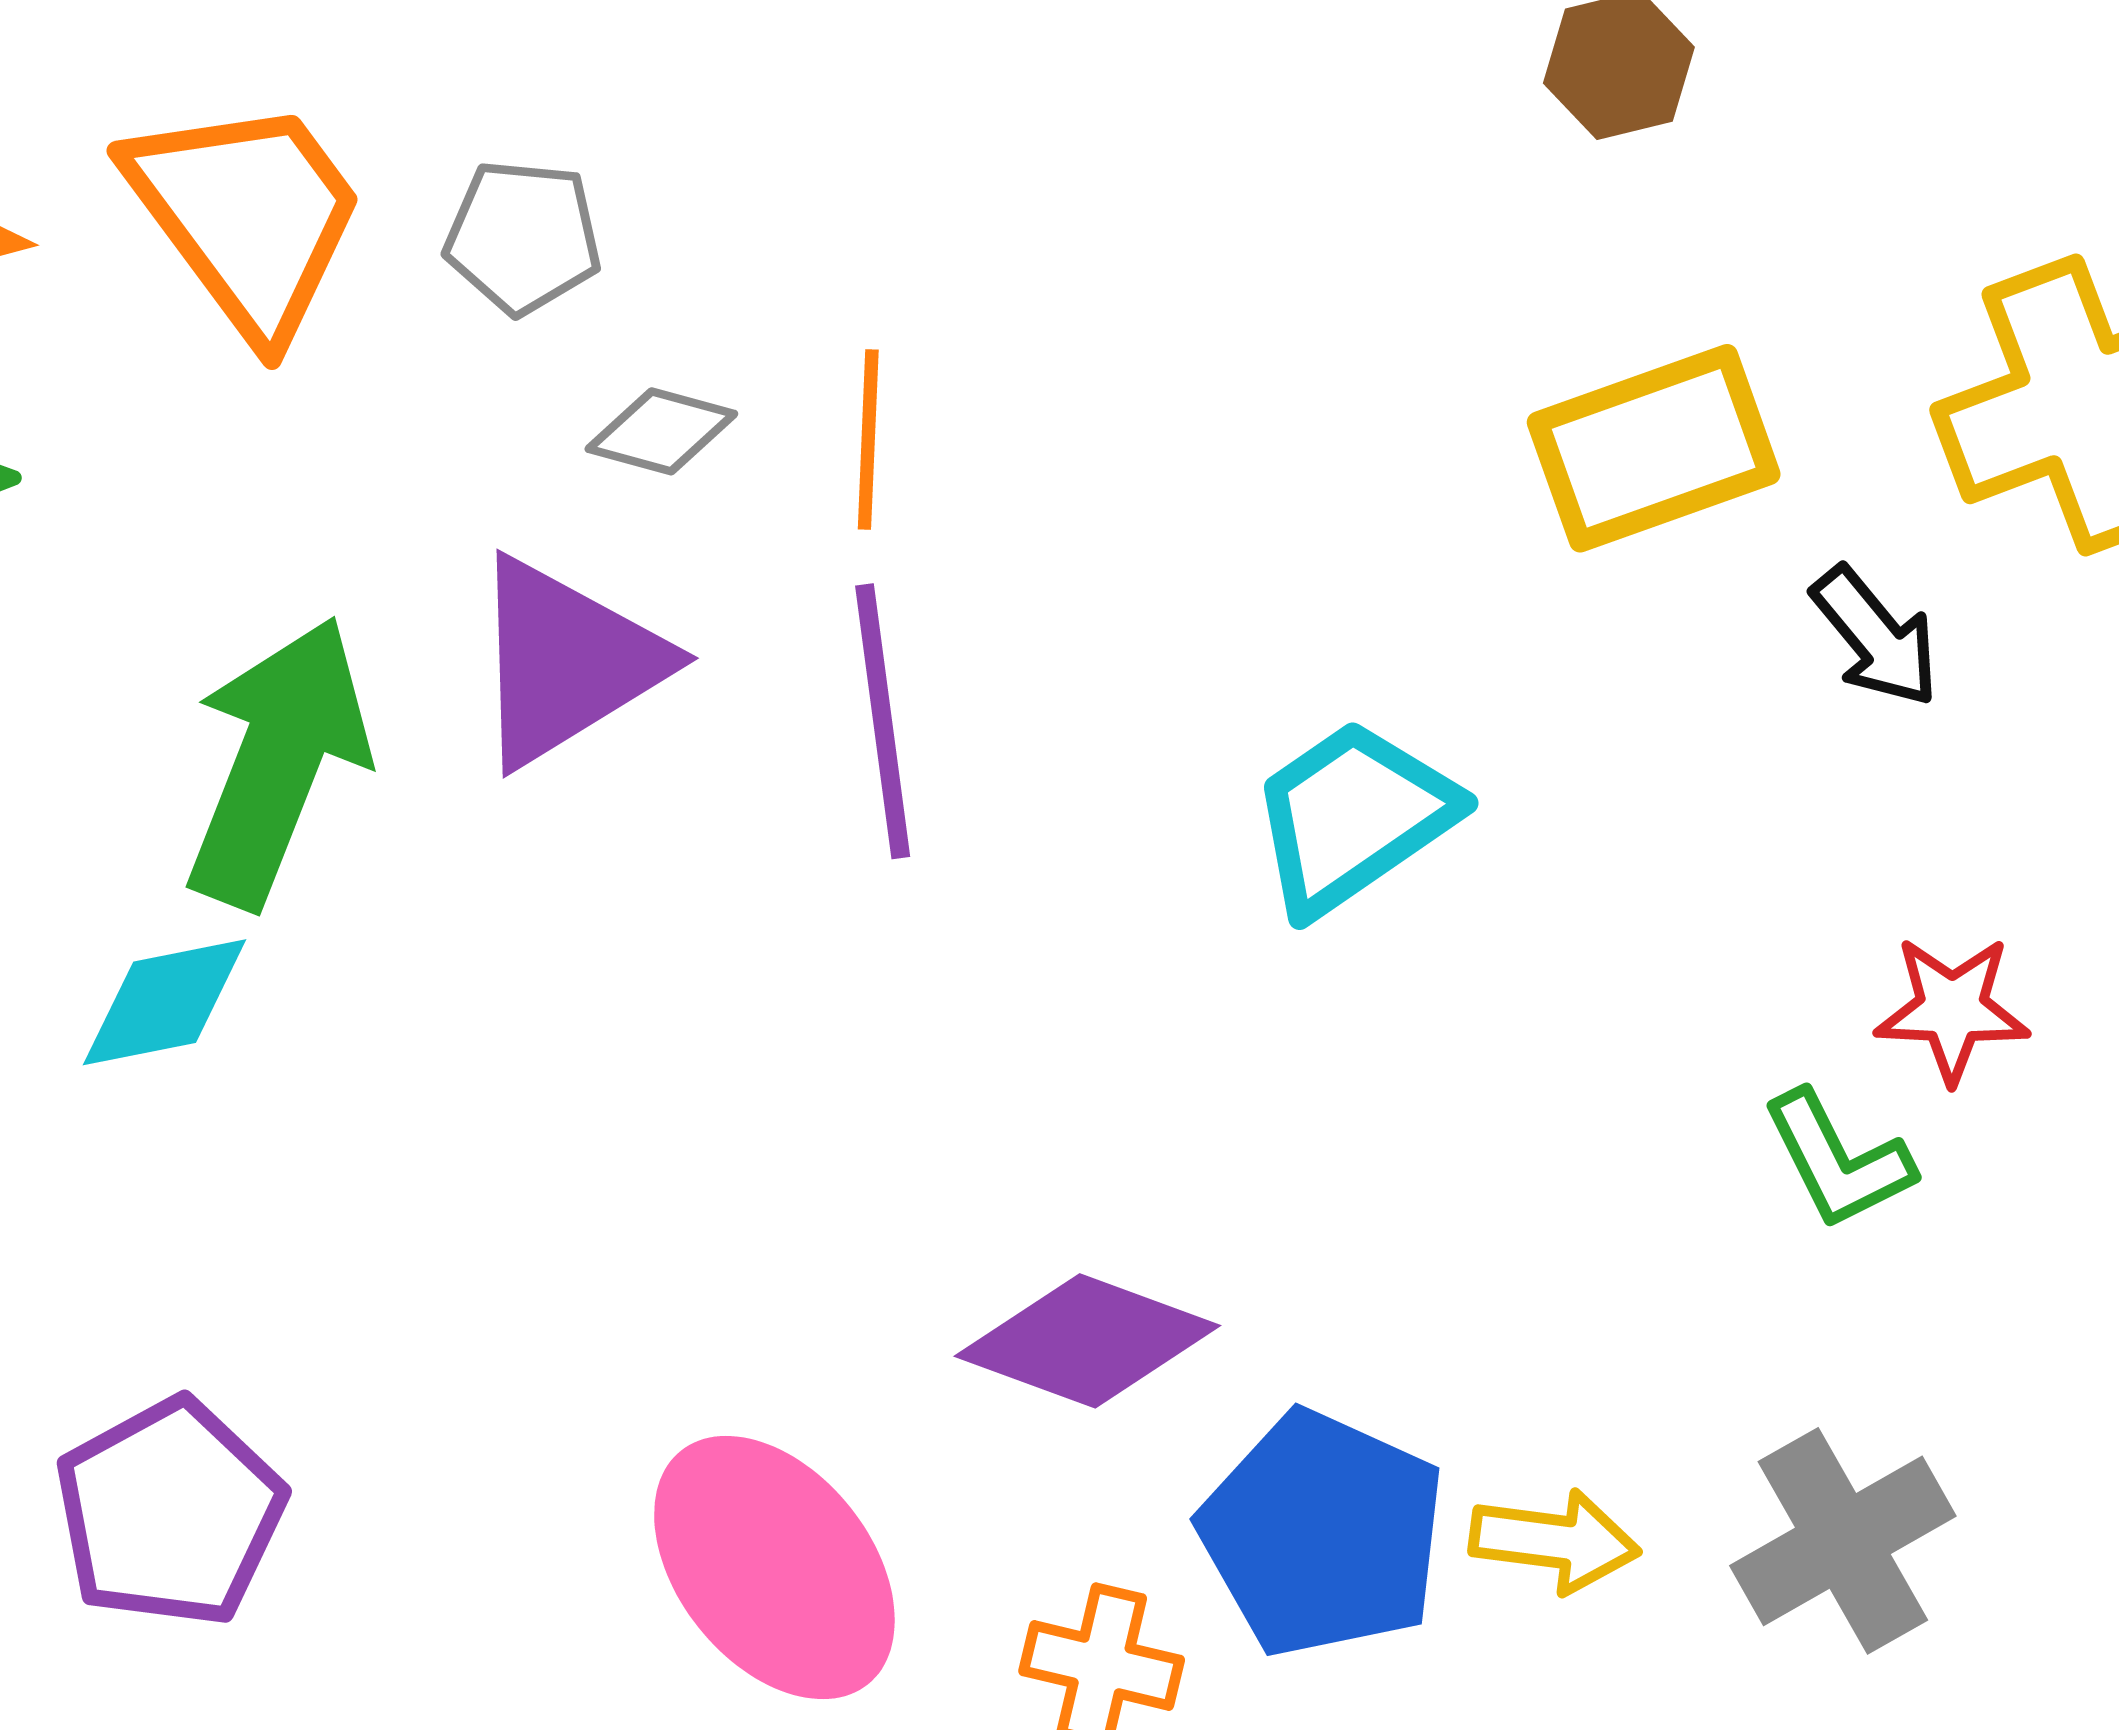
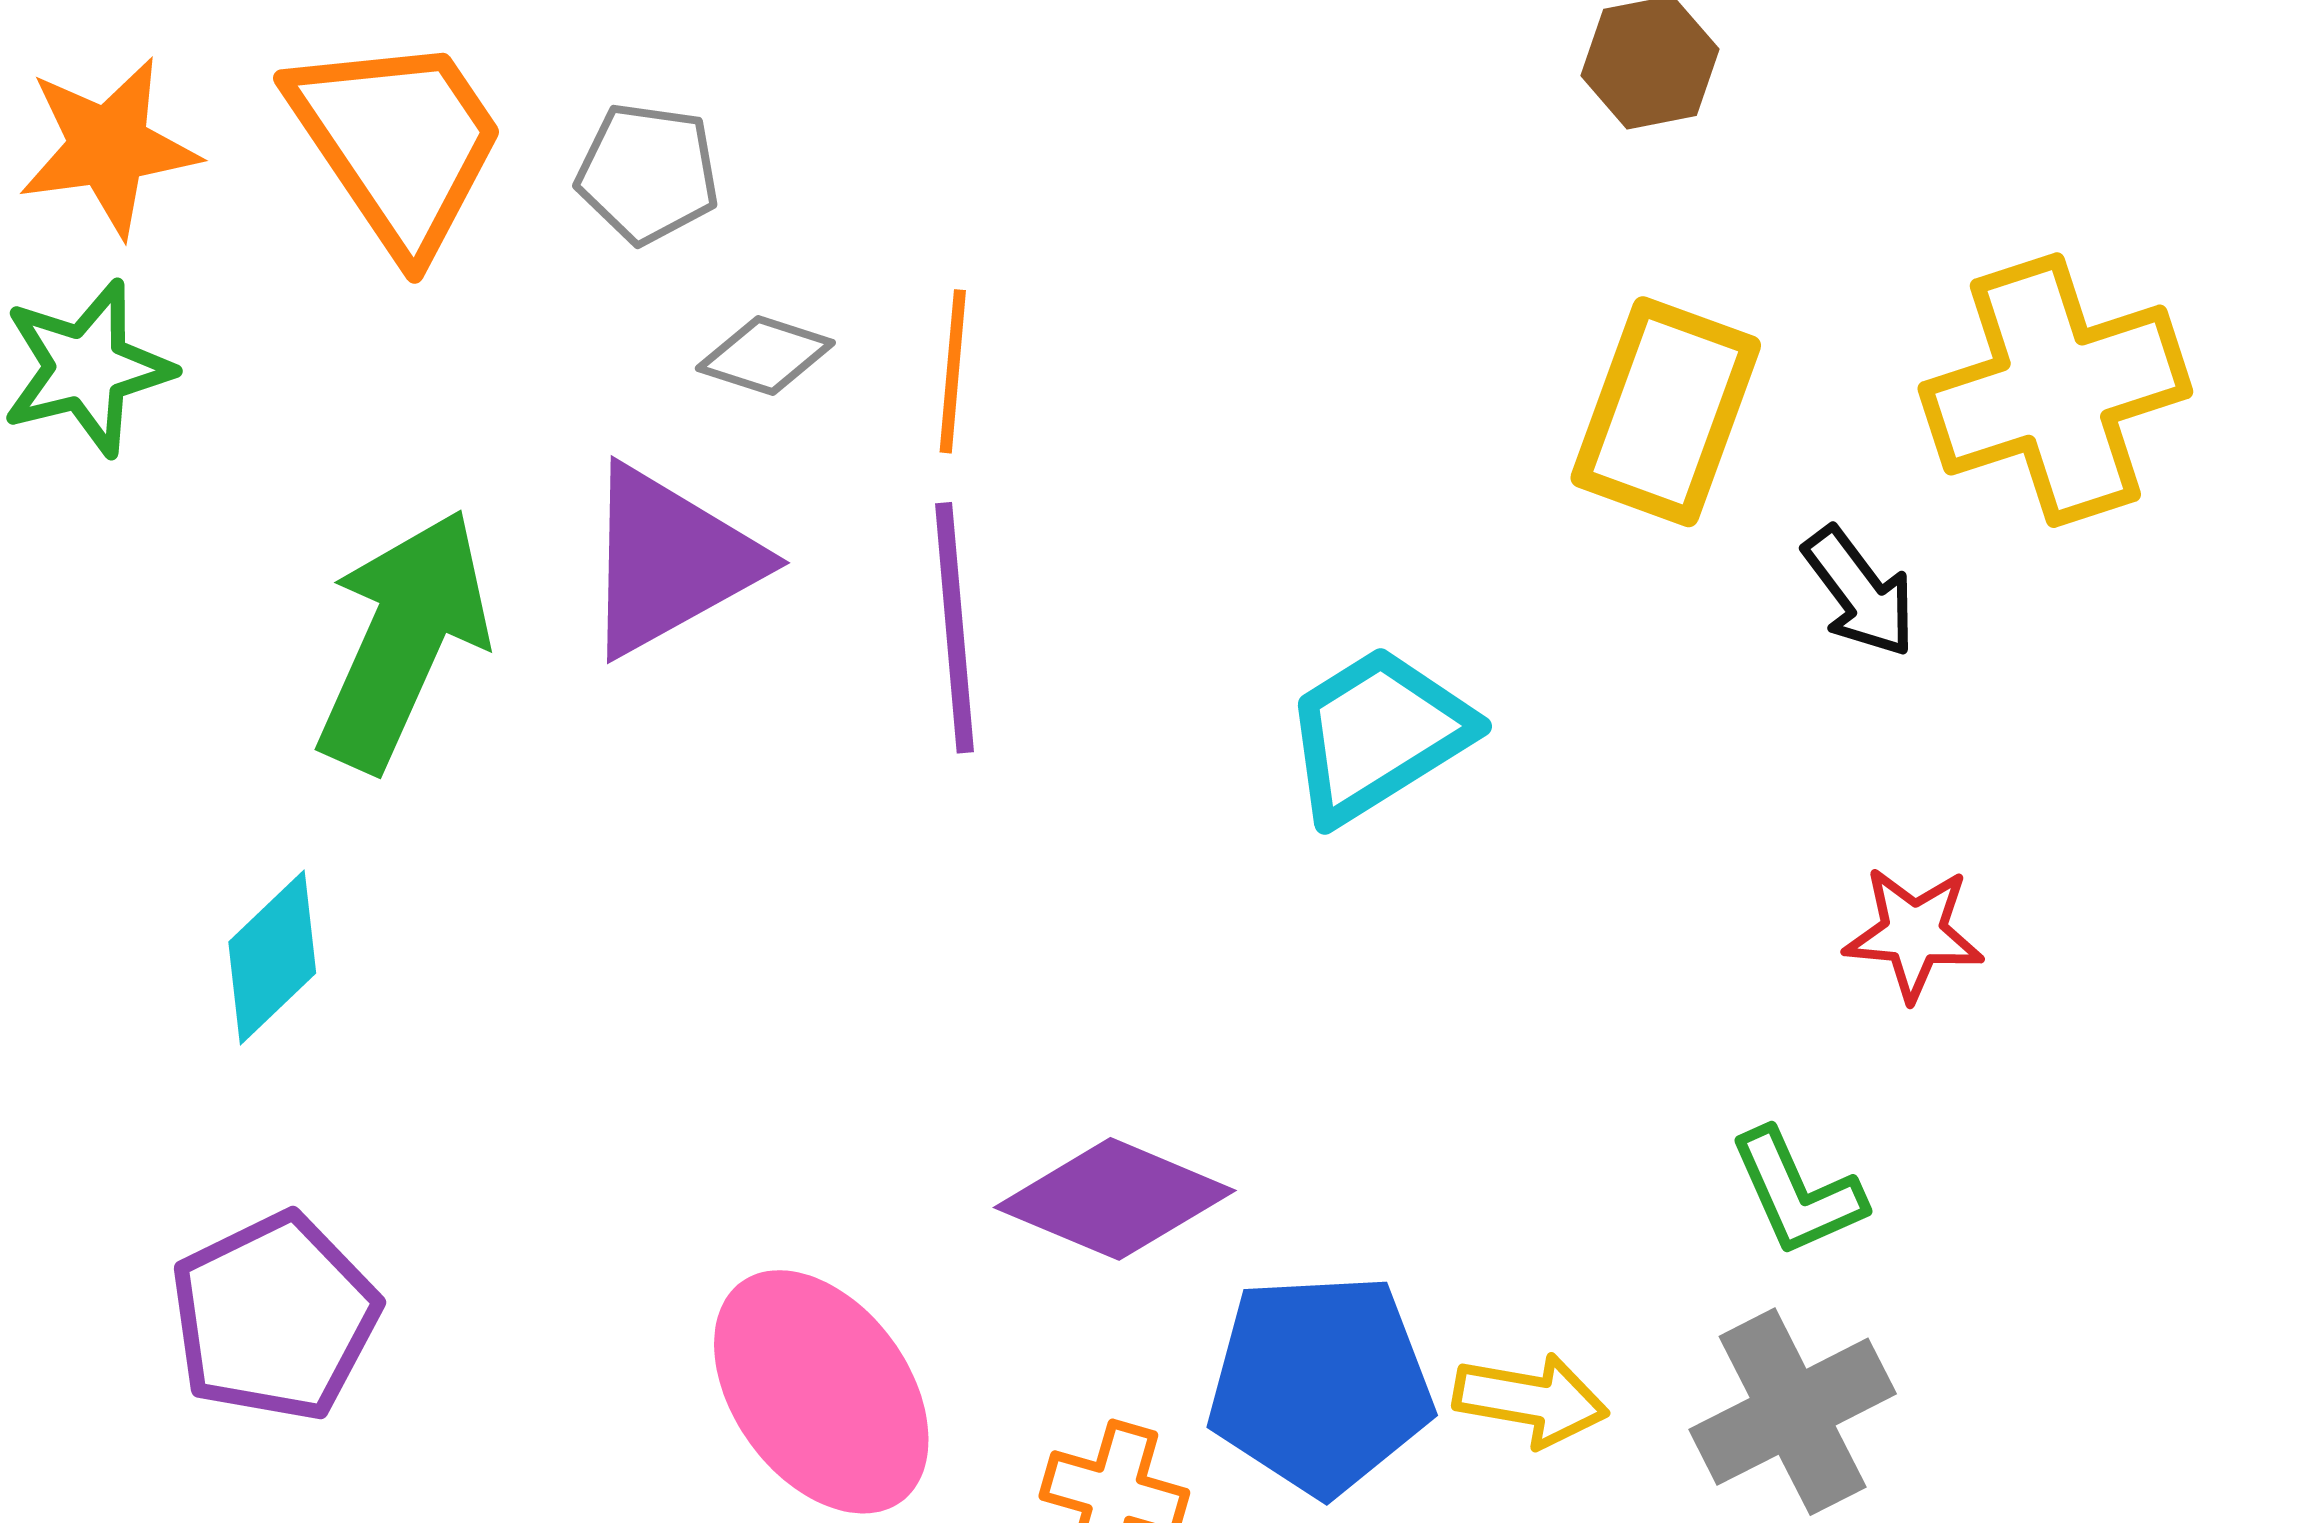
yellow rectangle: (1654, 448) -> (1666, 412), turned -53
cyan diamond: (165, 1002) -> (272, 958), moved, turned -35
green L-shape: (1838, 1160) -> (1797, 1193), moved
blue pentagon: (1323, 1534) -> (1320, 1384), turned -30

